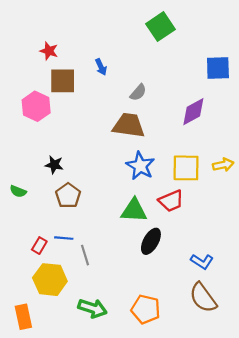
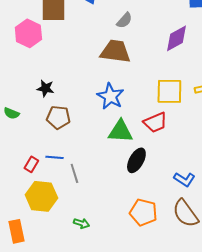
blue star: (140, 166) -> (110, 96), moved
brown pentagon: (68, 196) -> (58, 117), turned -30
green arrow: (92, 308) -> (81, 223), size x0.6
orange pentagon: (146, 309) -> (143, 212), moved

